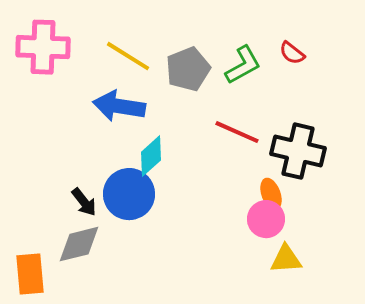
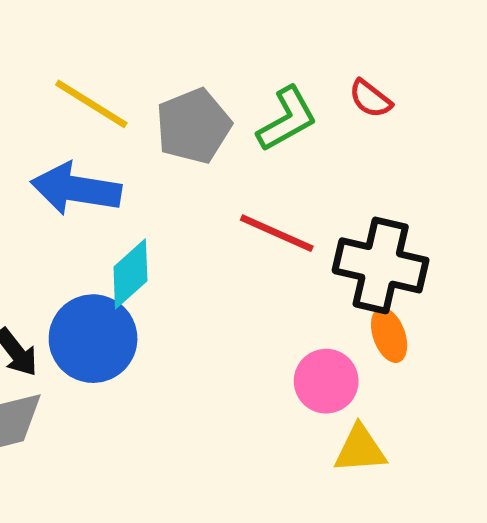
orange ellipse: (271, 194) -> (389, 335), moved

